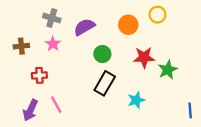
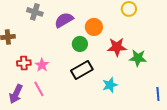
orange circle: (128, 25) -> (94, 27), moved
pink star: (53, 44) -> (42, 65), moved
green star: (168, 70) -> (138, 58), turned 30
black rectangle: (105, 83) -> (82, 70), turned 30

